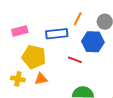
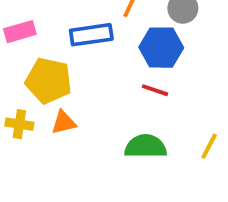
red line: (75, 60) -> (155, 90), moved

